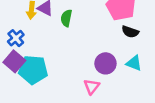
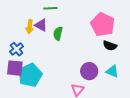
purple square: (14, 61) -> (15, 68), turned -36
cyan pentagon: (33, 70) -> (30, 75), turned -30

